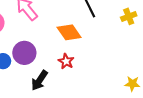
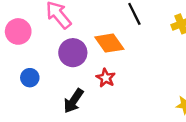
purple circle: (24, 53) -> (73, 53), moved

